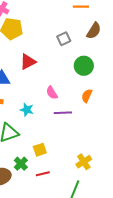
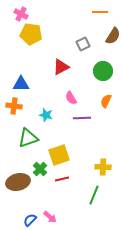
red triangle: (28, 62) -> (61, 67), moved
yellow square: (40, 150) -> (59, 155), size x1.5
yellow cross: (84, 162) -> (103, 167), turned 35

